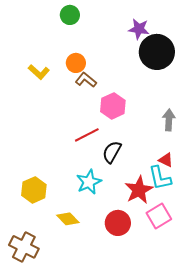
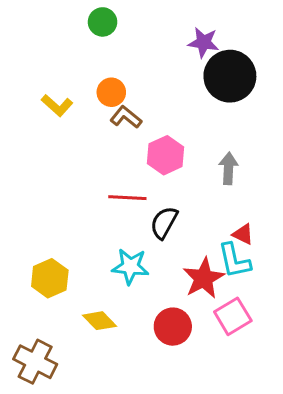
gray arrow: (169, 120) -> (228, 168), moved
red line: (87, 135) -> (127, 198), turned 30
cyan star: (89, 182) -> (130, 266), turned 30

